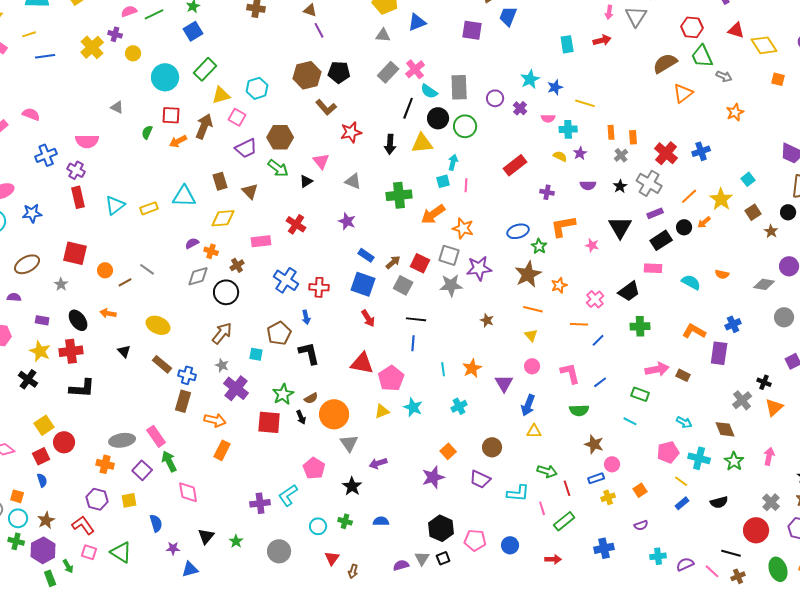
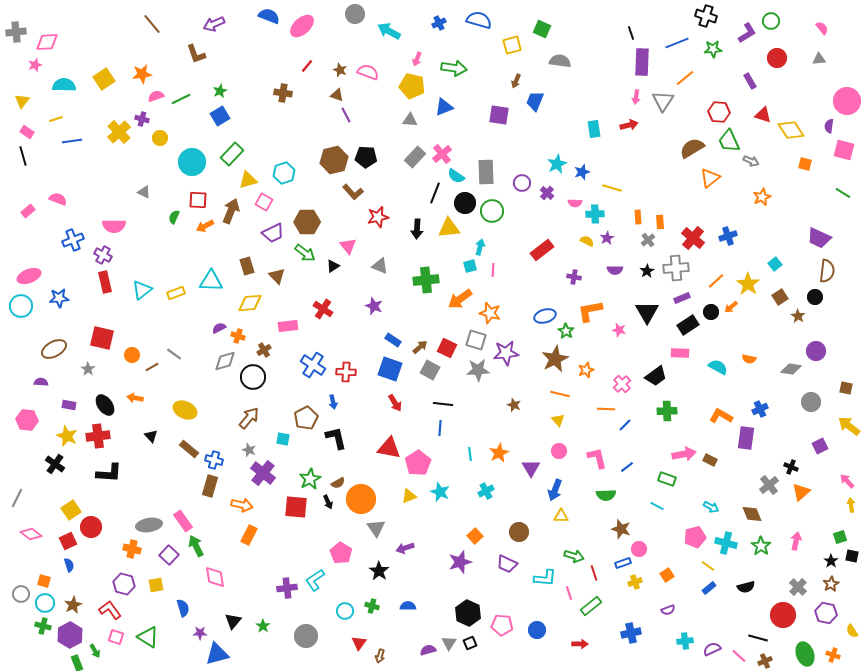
gray cross: (649, 183) -> (676, 268), turned -35
blue triangle: (190, 569) -> (217, 654), size x1.4

